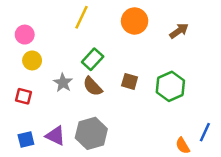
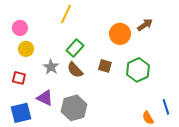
orange circle: (135, 21) -> (120, 34), moved
blue line: (205, 132) -> (166, 107), turned -42
purple triangle: (56, 136) -> (45, 98), moved
blue square: (26, 139) -> (21, 113), size x1.5

